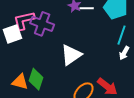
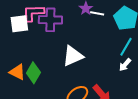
purple cross: (42, 24) -> (50, 20), turned -30

